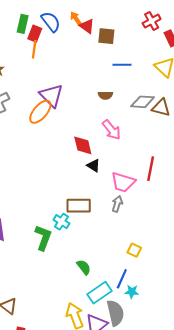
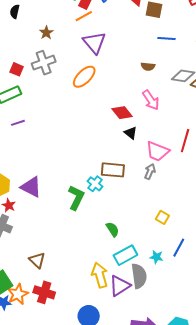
orange line: (34, 49) -> (84, 16), turned 48
purple triangle: (51, 96) -> (94, 43), moved
red diamond: (83, 145) -> (122, 113), turned -30
blue line: (122, 279) -> (179, 248), moved

